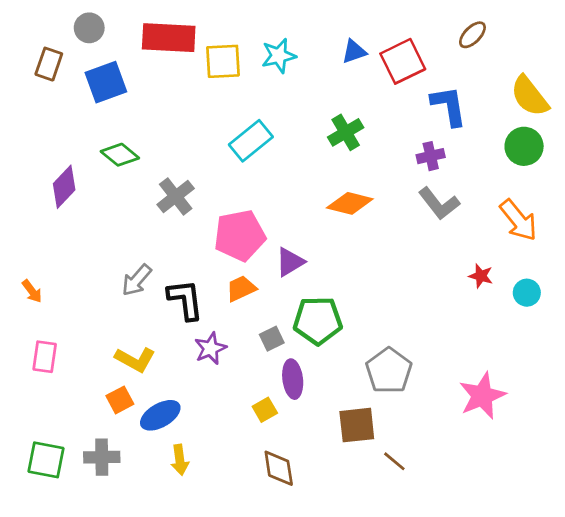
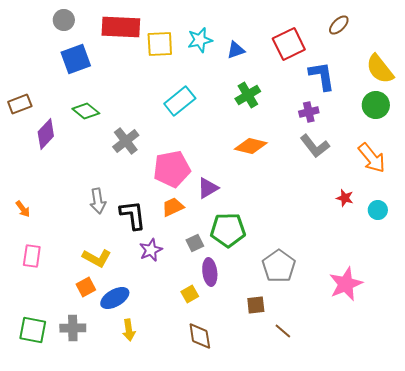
blue triangle: (354, 52) -> (236, 50), moved
brown rectangle: (49, 64) -> (20, 104), moved, turned 50
gray arrow: (137, 280) -> (98, 201), turned -50
brown square: (357, 425) -> (256, 305), size x0.7

